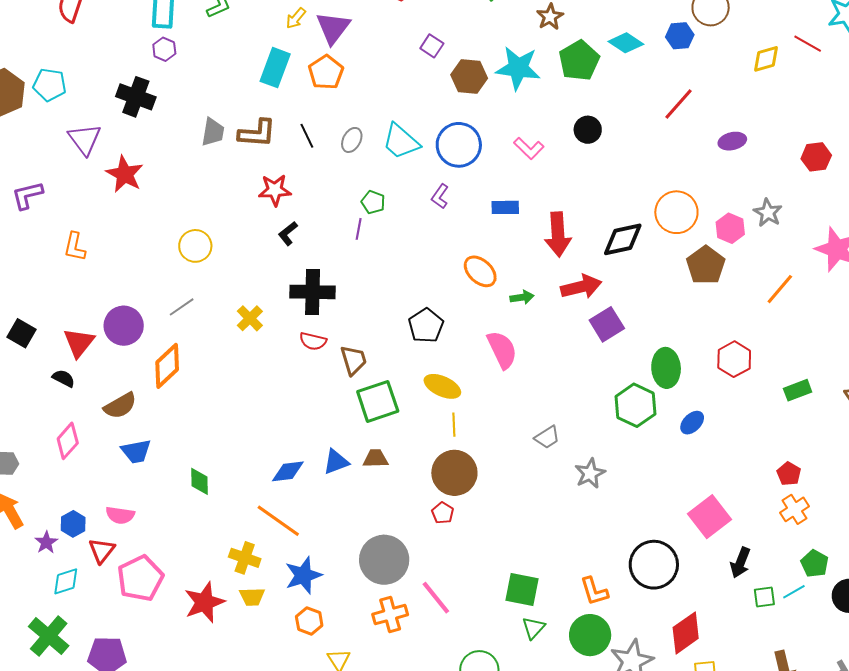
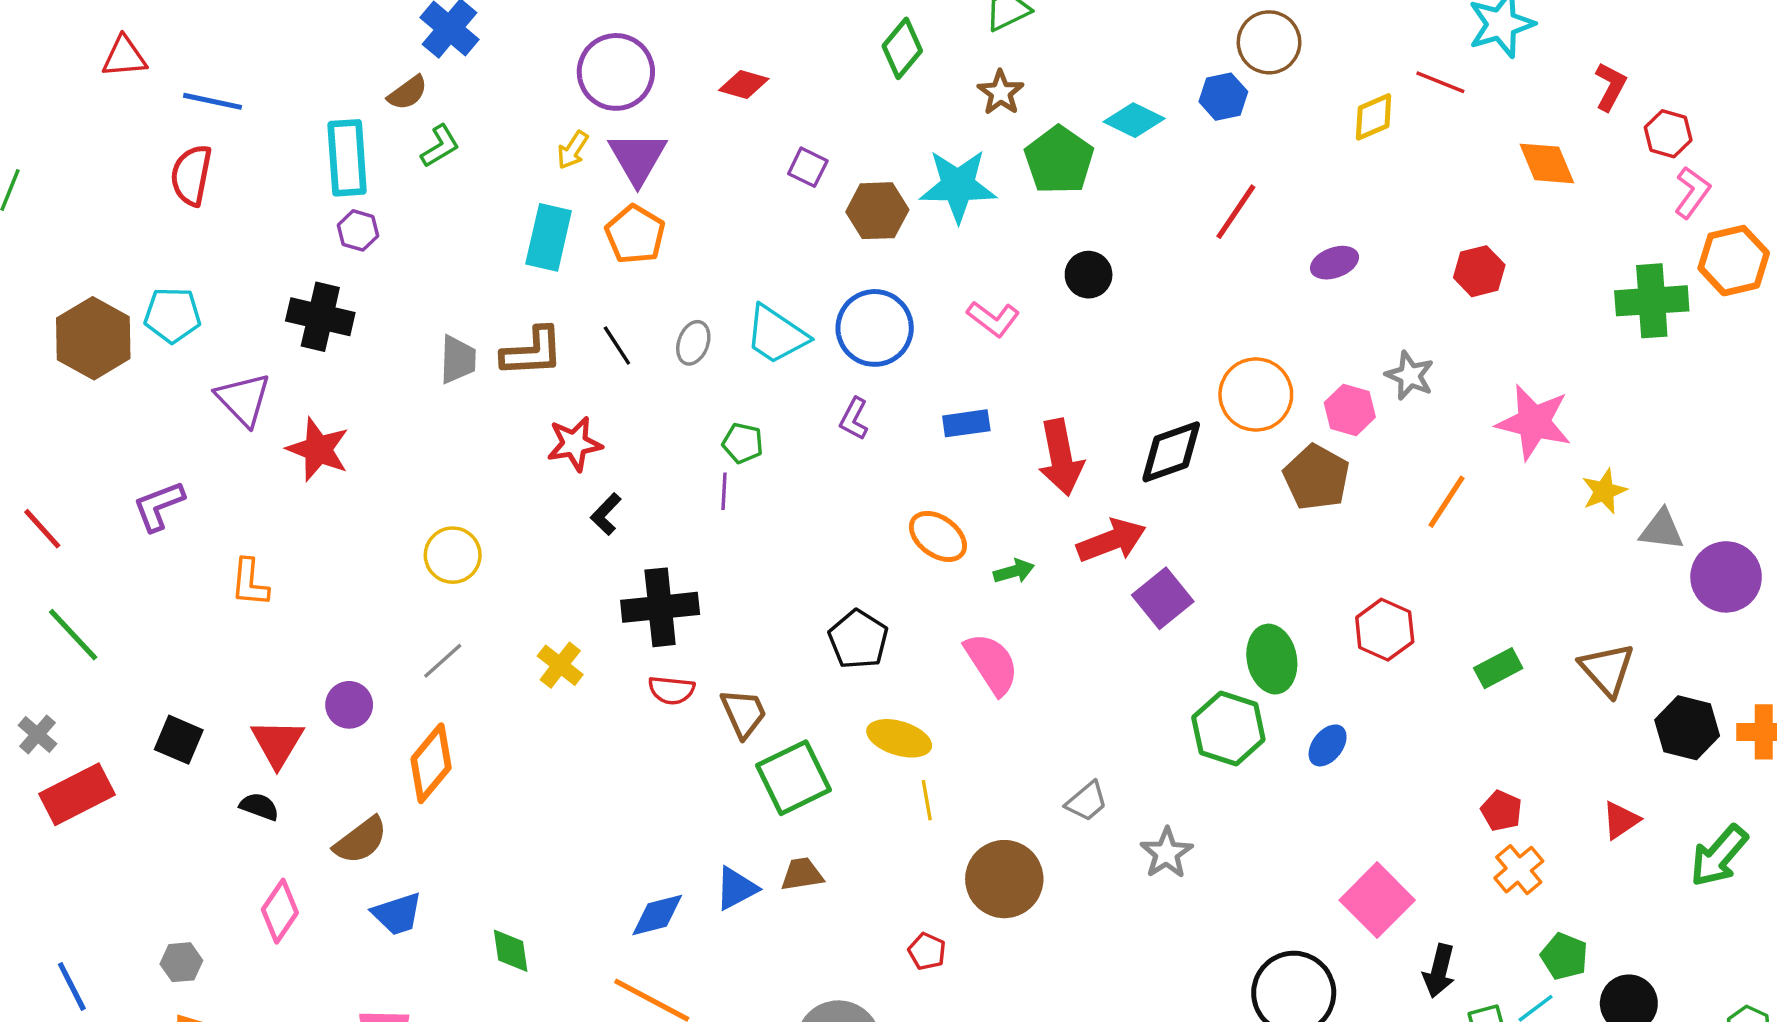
purple circle: (124, 326) -> (349, 705), size x0.7
brown circle: (454, 473) -> (1004, 879), moved

